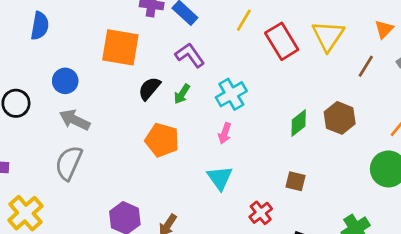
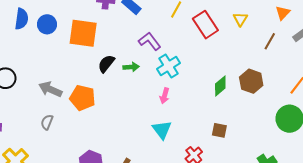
yellow triangle: (328, 36) -> (240, 19), size x0.6
purple L-shape: (190, 55) -> (150, 41), moved
blue circle: (65, 81) -> (47, 24), moved
green arrow: (182, 94) -> (131, 67), turned -126
orange pentagon: (162, 140) -> (82, 98), moved
gray semicircle: (69, 163) -> (47, 122), size x0.6

